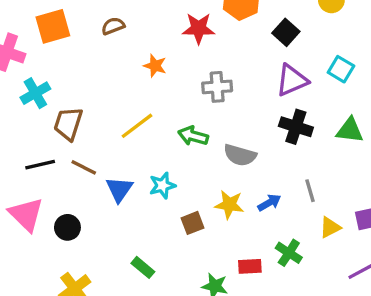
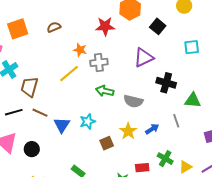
cyan square: (341, 69) -> (192, 47), turned -35
purple triangle: (292, 80) -> (144, 58), moved
gray cross: (217, 87) -> (99, 62), moved
yellow line: (137, 126) -> (69, 74), moved
green triangle: (350, 130) -> (193, 100), moved
yellow star: (229, 205) -> (128, 131), turned 30
yellow triangle: (330, 227) -> (185, 167), moved

